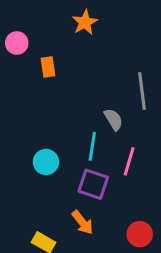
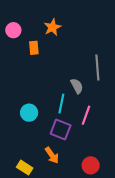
orange star: (85, 22) -> (52, 27), moved

